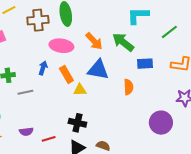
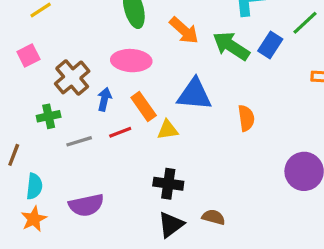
brown cross: (38, 20) -> (72, 77), moved, turned -30
orange arrow: (94, 41) -> (184, 30), moved
blue rectangle: (145, 64) -> (270, 45), moved, turned -49
purple semicircle: (26, 132) -> (86, 205), size x1.5
red line: (49, 139) -> (120, 132), moved

